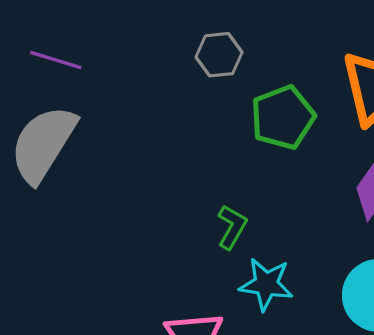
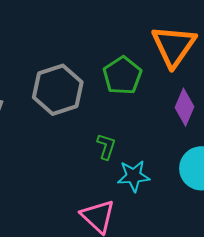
gray hexagon: (219, 55) -> (58, 90), moved, size x1.8

